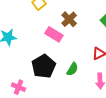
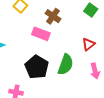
green semicircle: (72, 69) -> (66, 65), size x1.5

